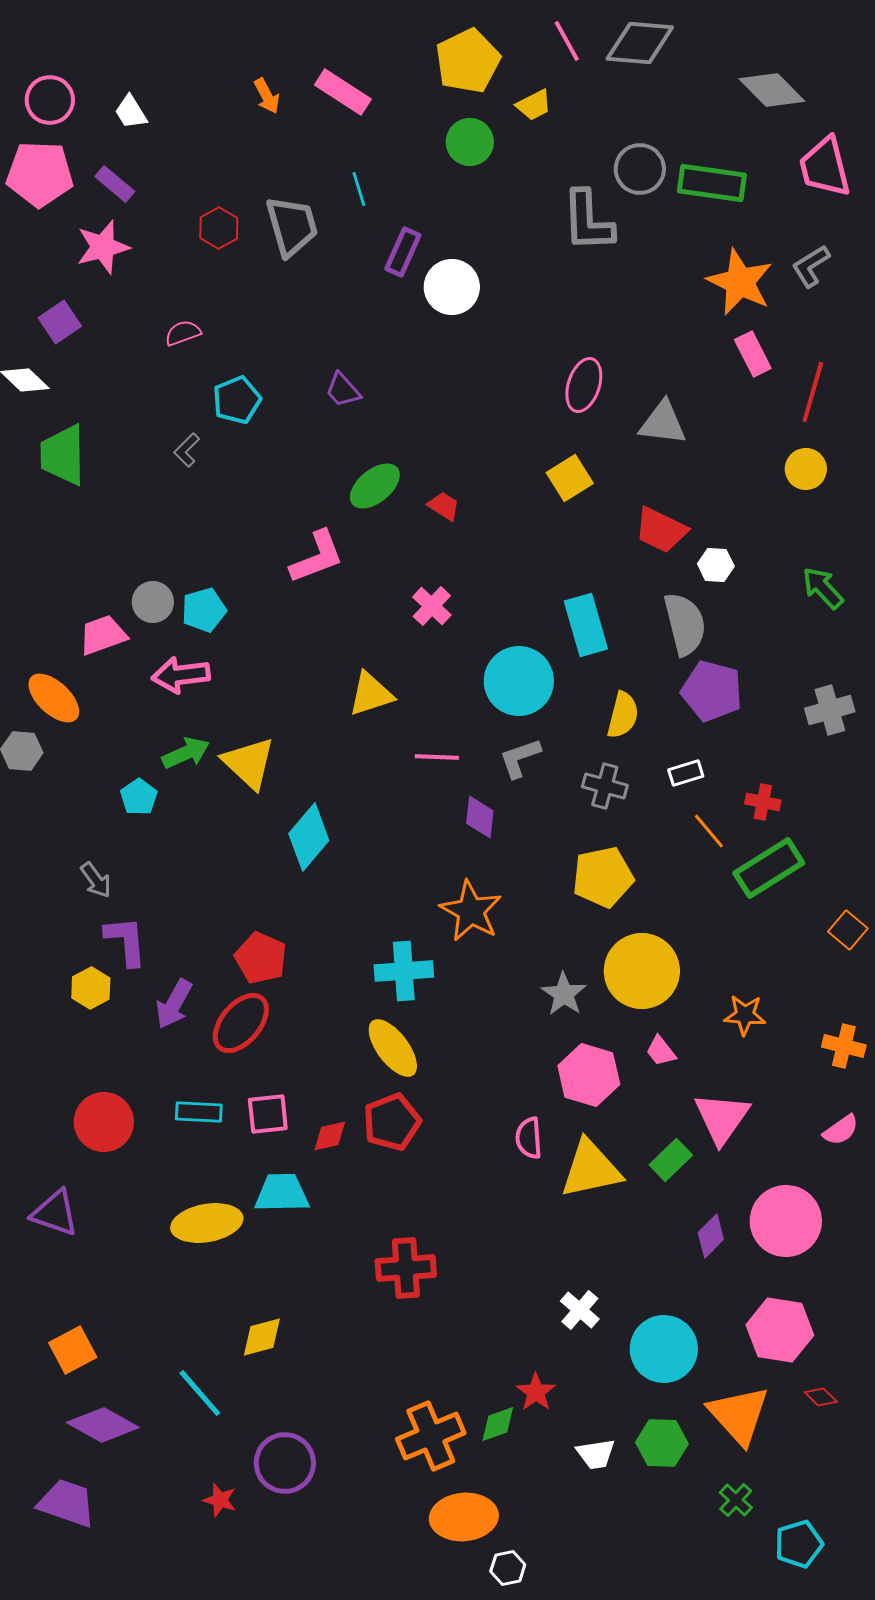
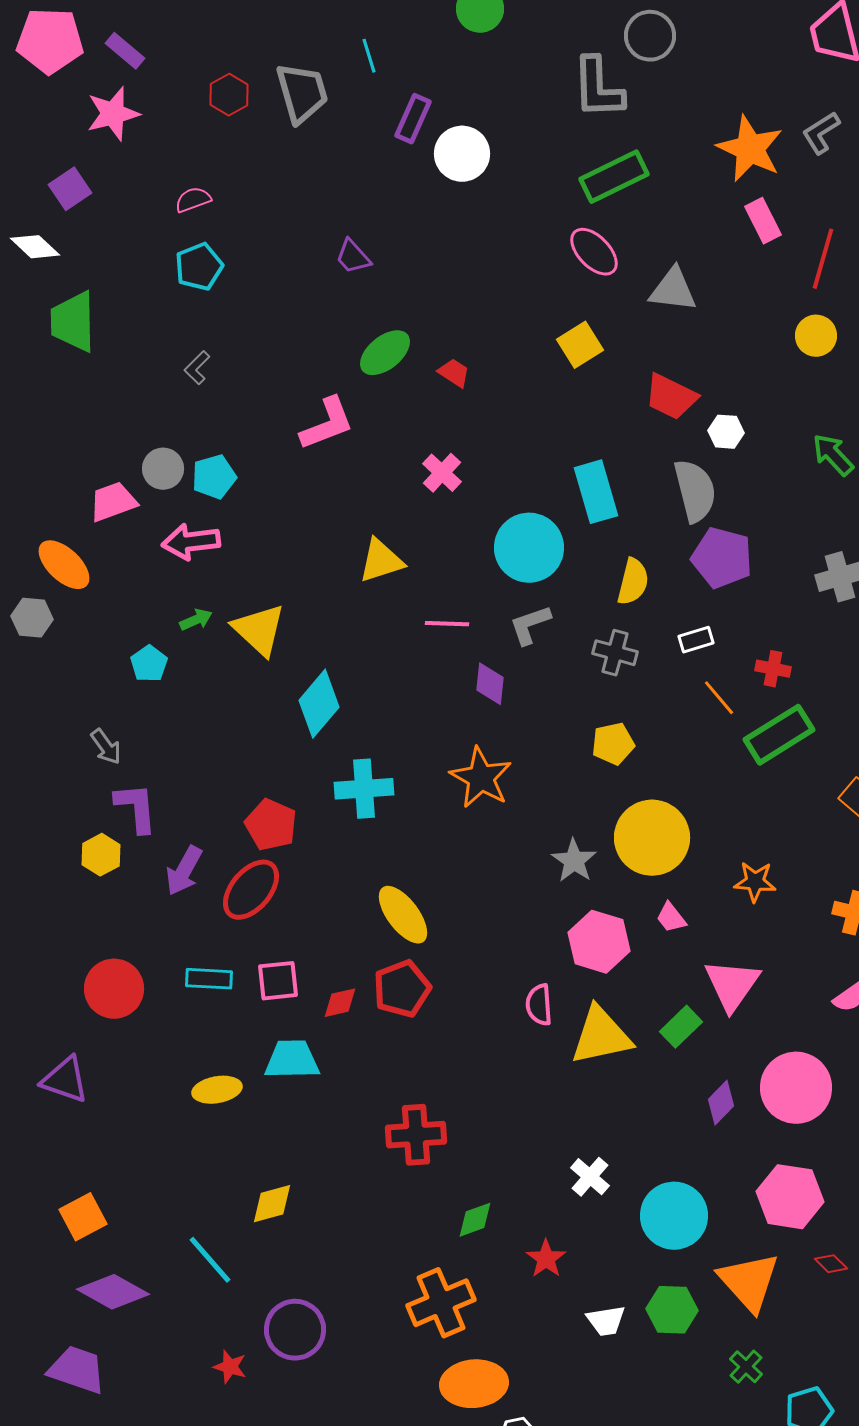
green rectangle: (712, 183) -> (614, 177), moved, turned -34
pink ellipse: (584, 385) -> (594, 252), turned -62
cyan pentagon: (237, 400) -> (199, 267), moved
gray L-shape: (187, 450) -> (197, 368), moved
green arrow: (186, 753) -> (196, 620), size x0.7
yellow pentagon: (603, 877) -> (613, 744), size x0.7
cyan cross: (404, 971) -> (364, 789), moved
yellow ellipse: (207, 1223) -> (217, 1090), size x0.7
green diamond: (498, 1424) -> (475, 1220), moved

